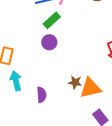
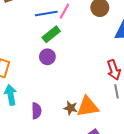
brown star: (75, 82) -> (71, 108), moved

